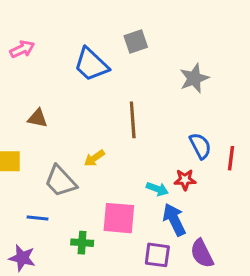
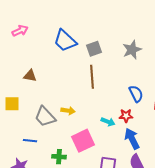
gray square: (136, 41) -> (94, 49), moved
yellow arrow: (94, 158) -> (68, 111), moved, turned -136
pink square: (119, 218) -> (83, 141), turned -30
blue arrow: (174, 220) -> (132, 139), moved

